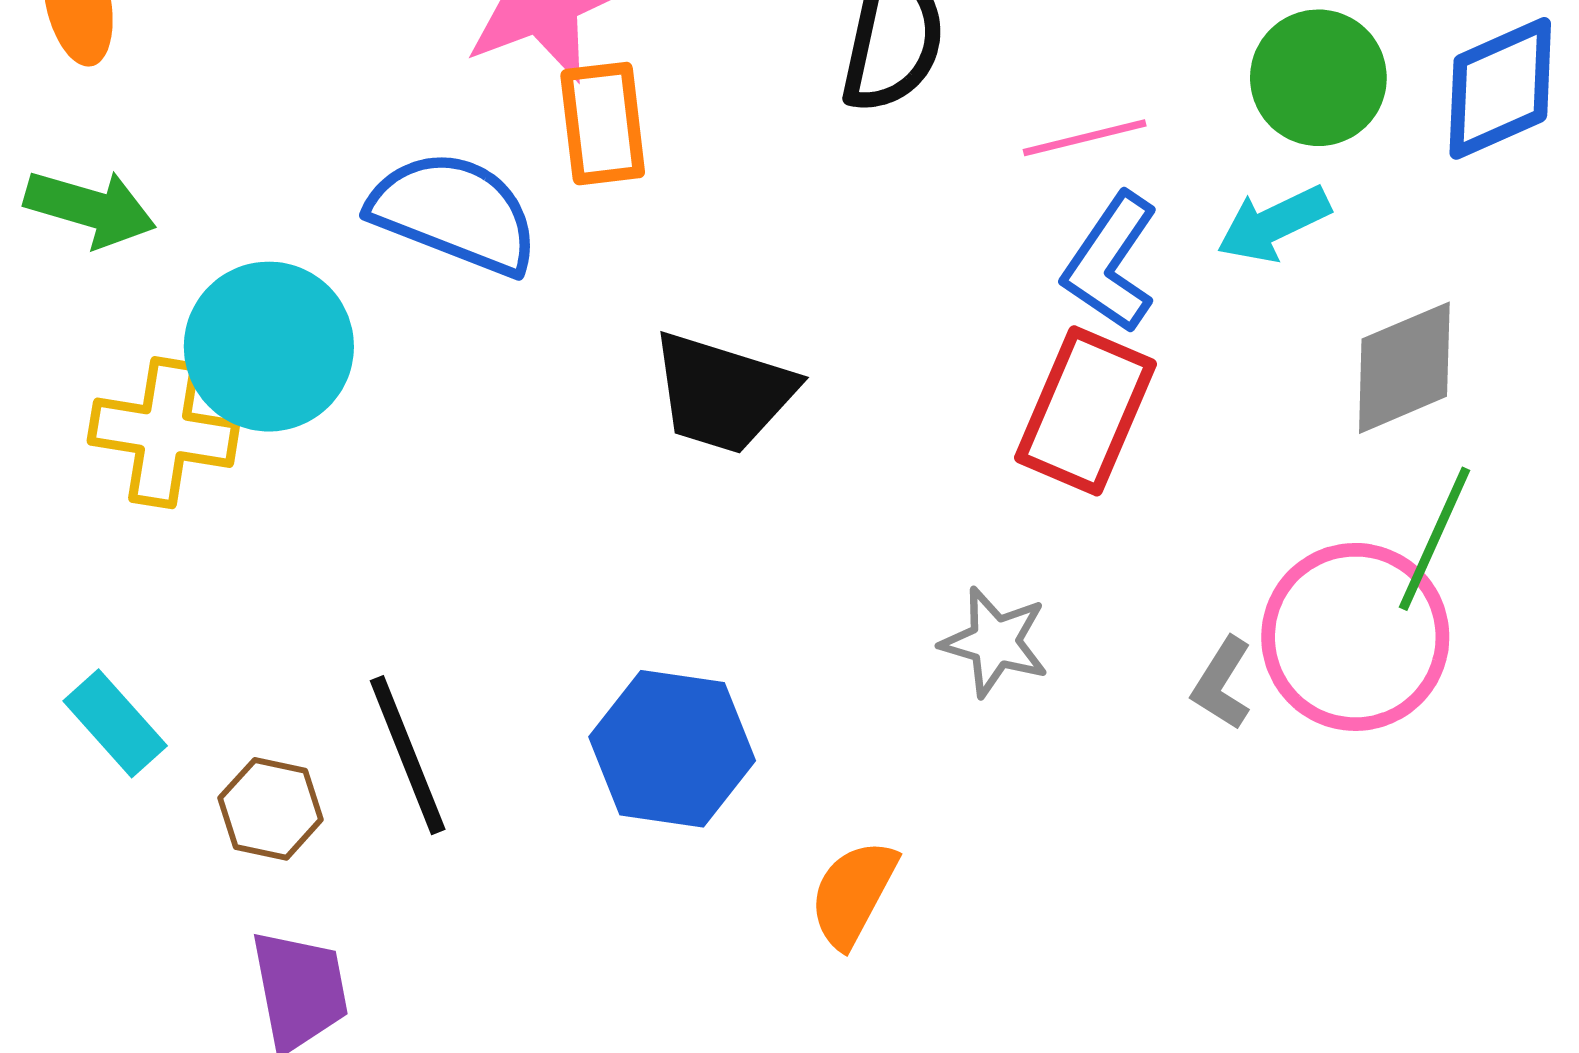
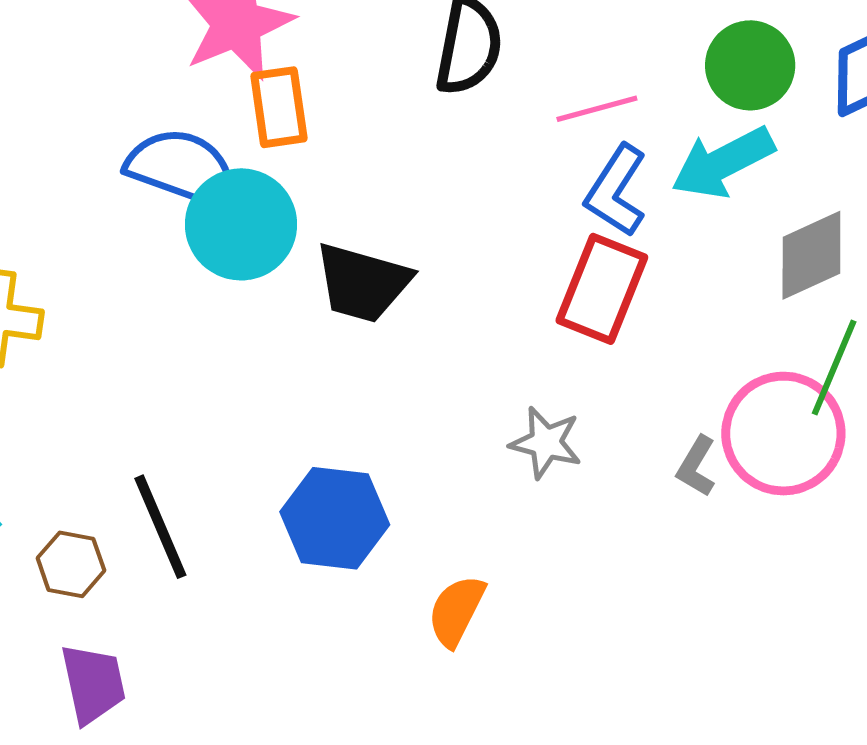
cyan arrow: (1274, 224) -> (723, 163), size x1.4
cyan circle: (269, 347) -> (241, 224), moved

